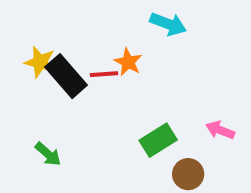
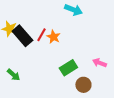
orange star: (128, 62) -> (53, 37), moved
red line: (104, 74) -> (41, 35), turned -56

